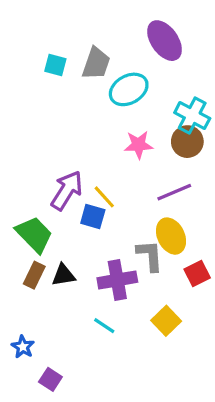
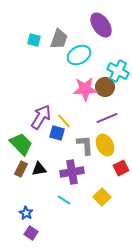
brown circle: (187, 142) -> (105, 87), moved
pink star: (138, 145) -> (85, 89), size x1.4
gray L-shape: (150, 256) -> (85, 145), moved
blue star: (23, 347) -> (26, 213), moved

